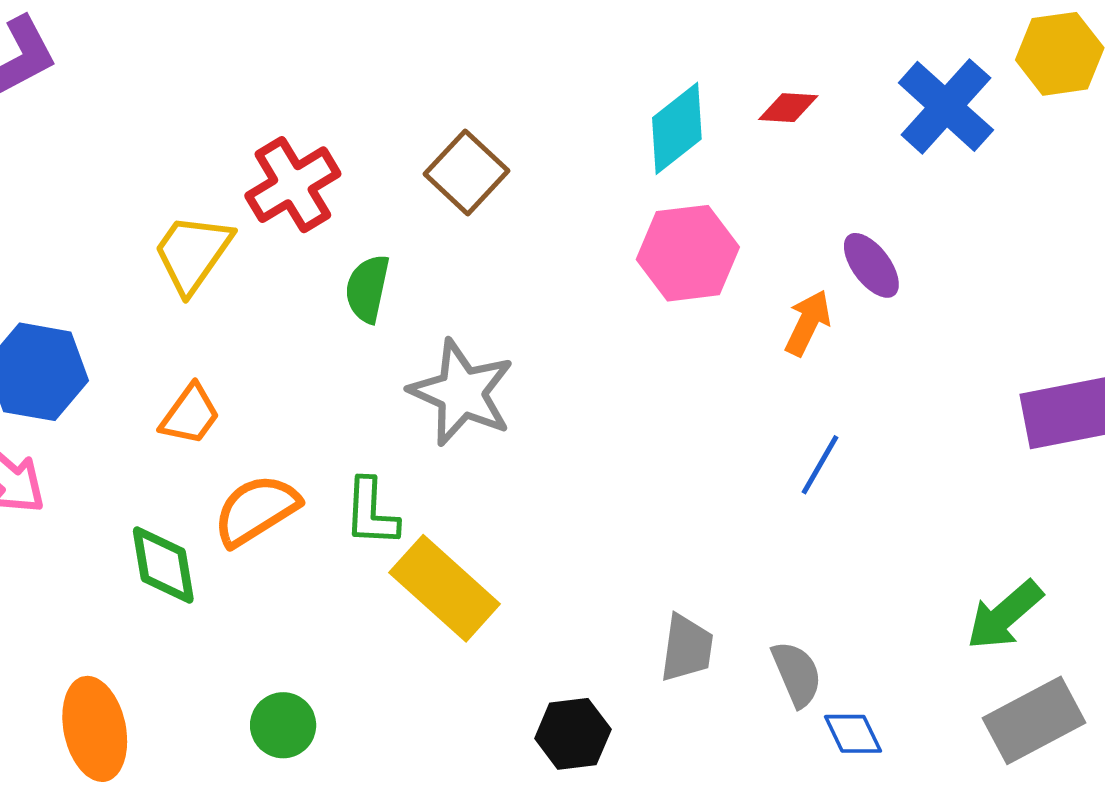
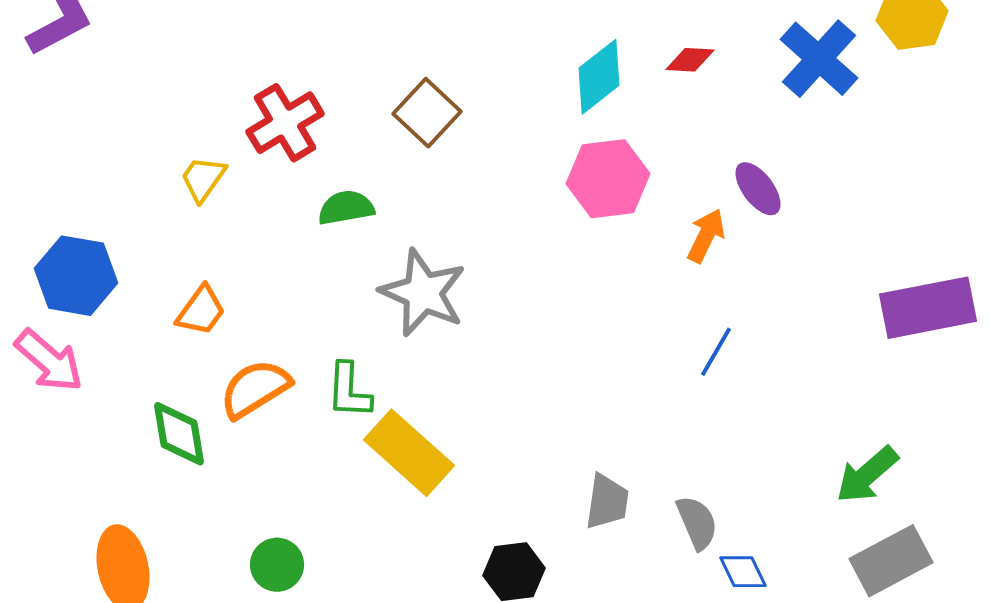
yellow trapezoid: (193, 253) -> (203, 179), size x0.7
green semicircle: (367, 289) -> (346, 208), turned 68

